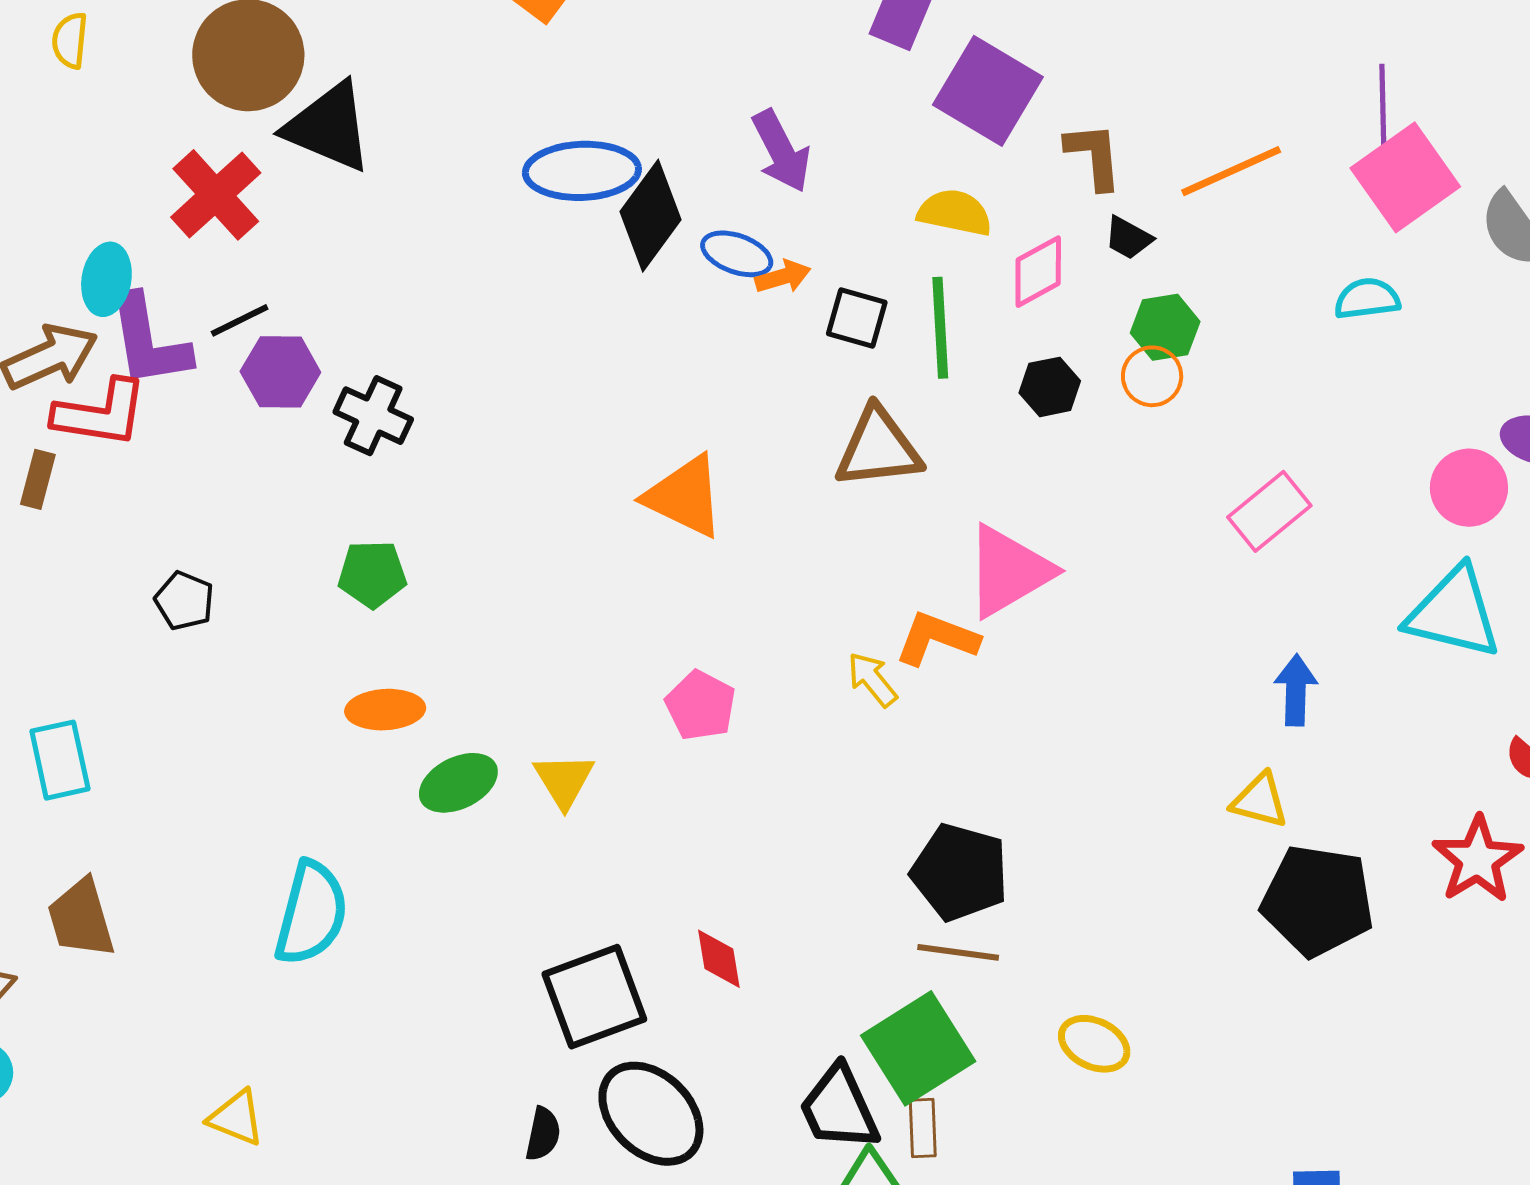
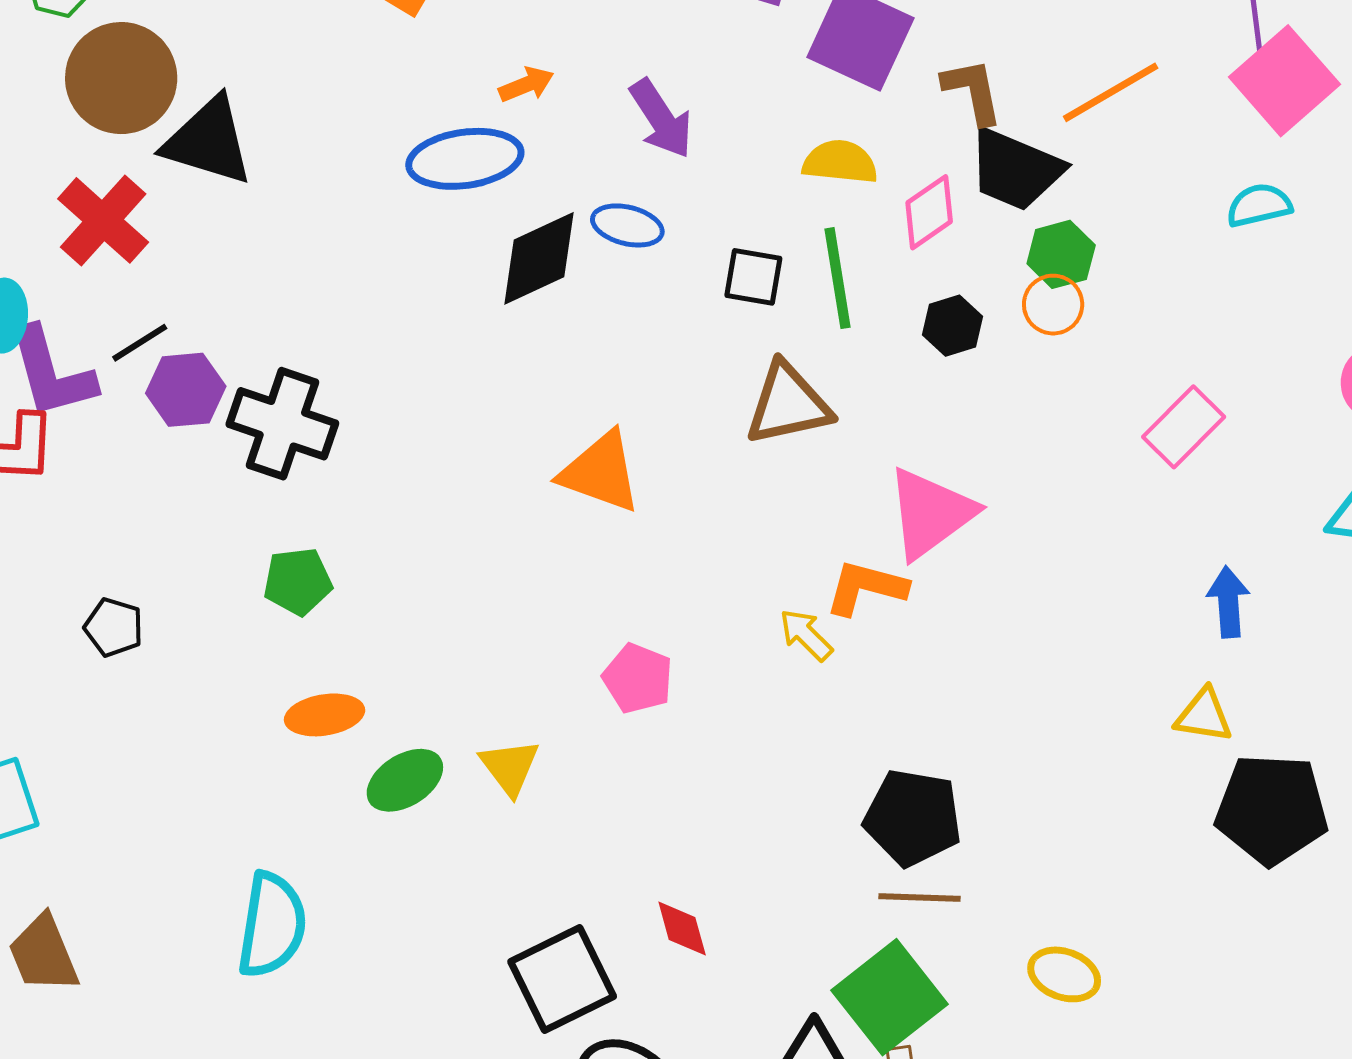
black diamond: (651, 216) -> (539, 258), moved, turned 35
black trapezoid: (1128, 238) -> (1015, 169), size x2.0
orange arrow: (783, 277) -> (526, 85), moved
black cross: (373, 416) -> (282, 424), size x1.4

